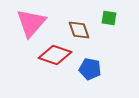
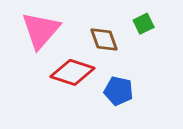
green square: (109, 18) -> (144, 24), turned -35

